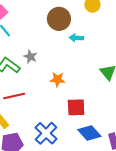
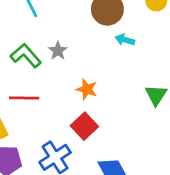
red square: (76, 107) -> (84, 126), moved, turned 36

